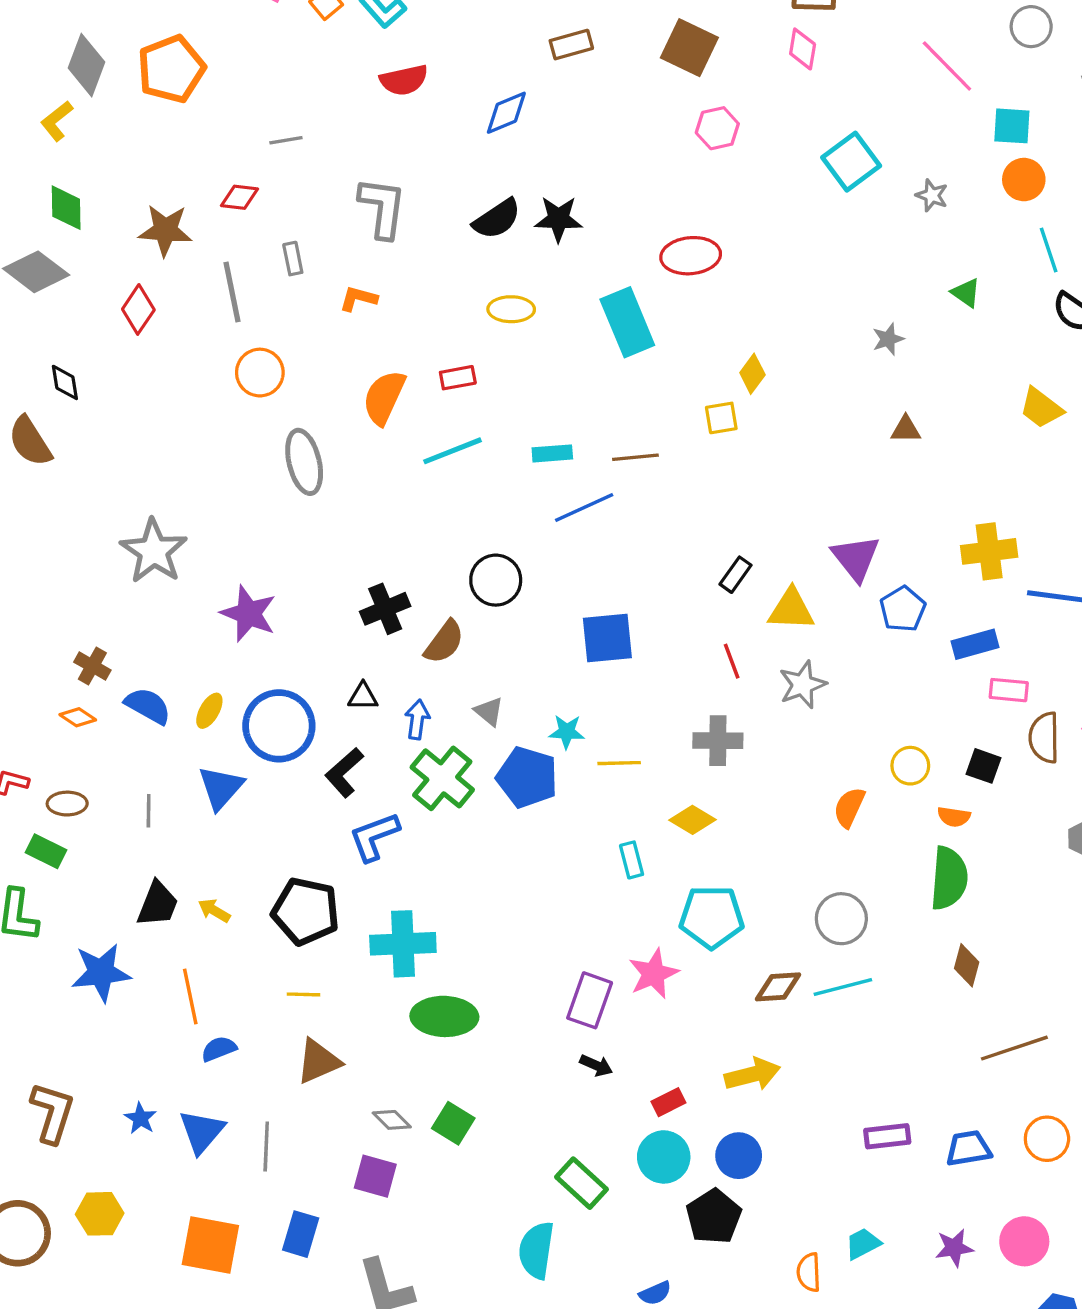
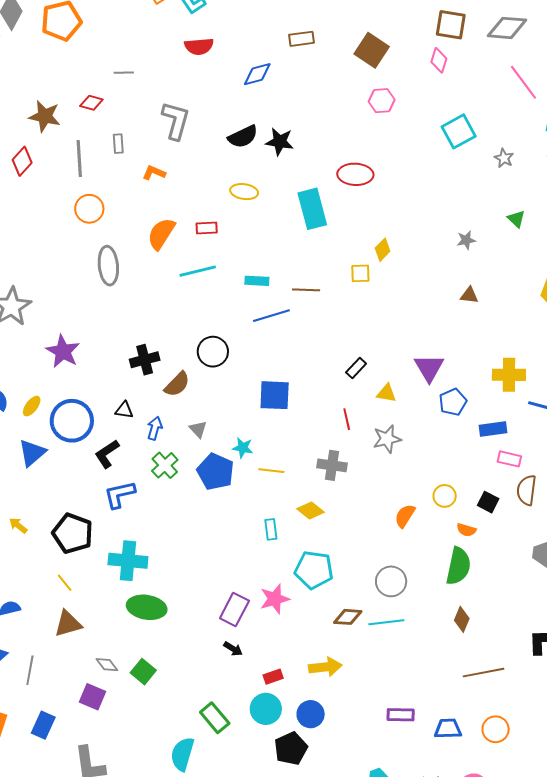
yellow triangle: (791, 609) -> (386, 393), size x0.7
green cross: (442, 778) -> (165, 465), size x0.7
yellow line: (303, 994) -> (65, 583), turned 42

